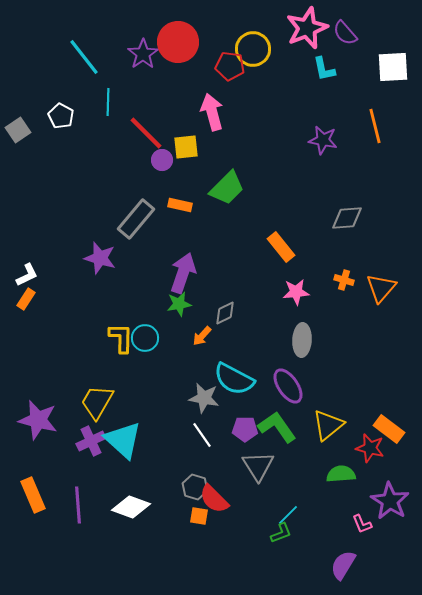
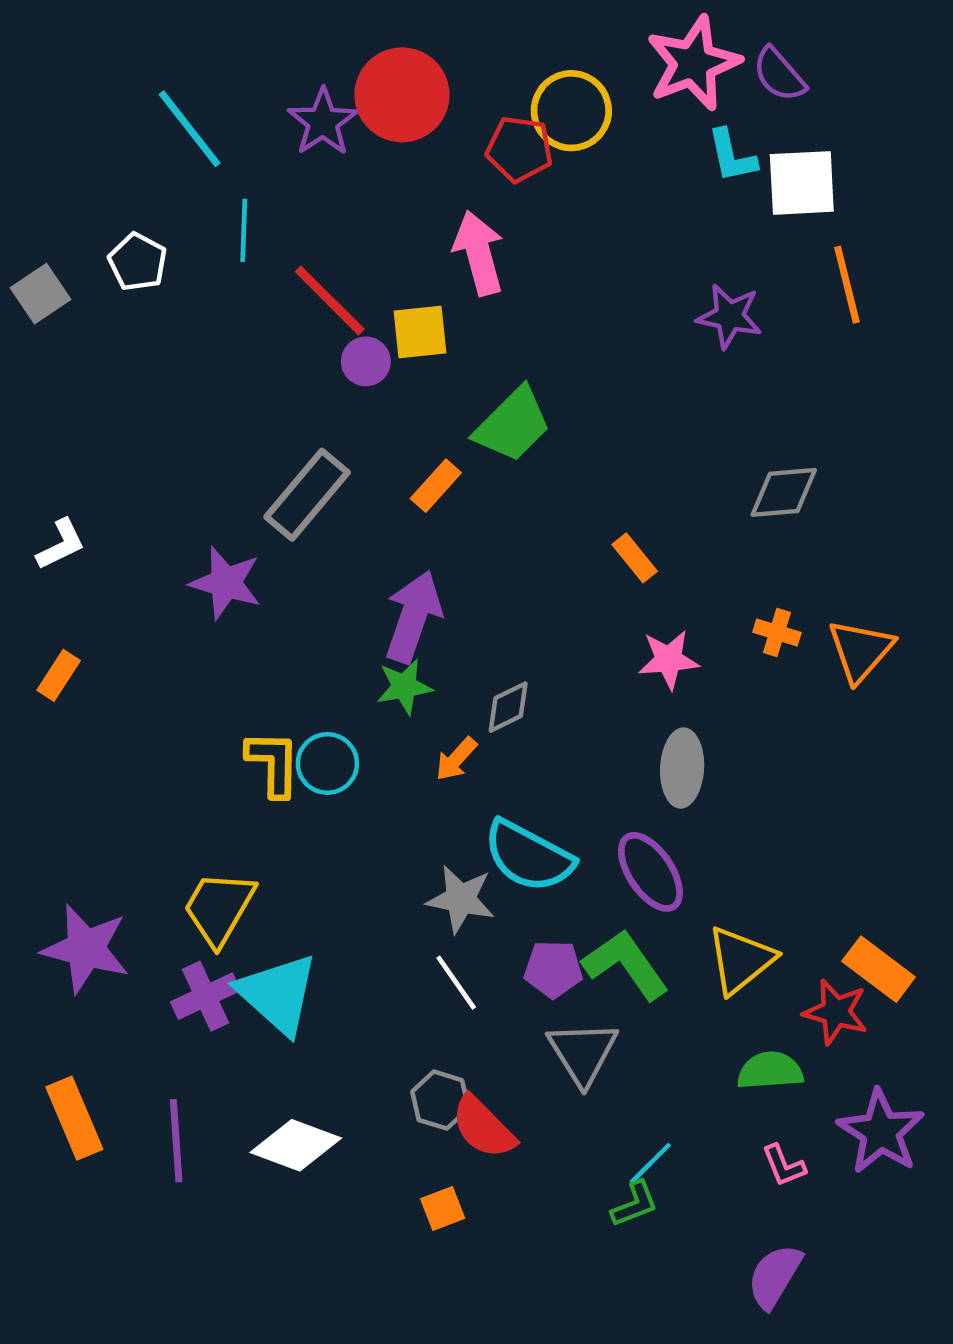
white square: (393, 67) -> (802, 183), moved
orange rectangle: (180, 205) -> (436, 486), moved, turned -60
orange rectangle: (281, 247) -> (635, 558), size x0.7
white L-shape: (27, 275) -> (61, 544), moved
orange square: (199, 516) -> (443, 1208), moved, turned -30
pink L-shape: (362, 524) -> (784, 1166), moved

